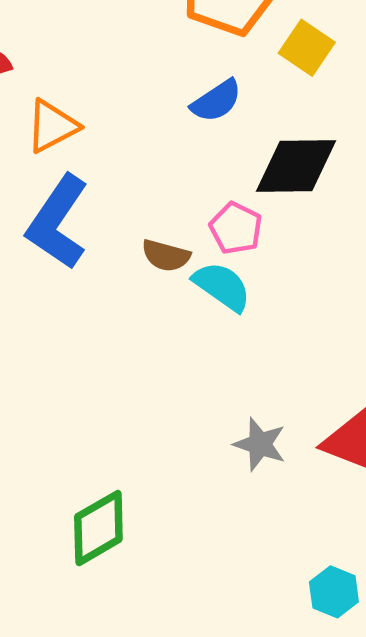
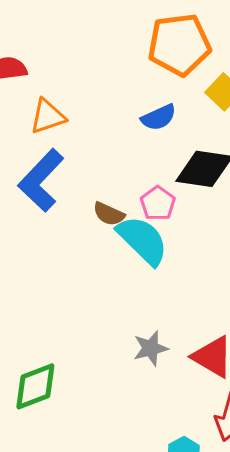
cyan semicircle: (222, 286) -> (143, 240), size x1.4
gray star: (260, 444) -> (151, 348), turned 30

